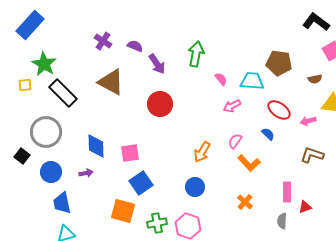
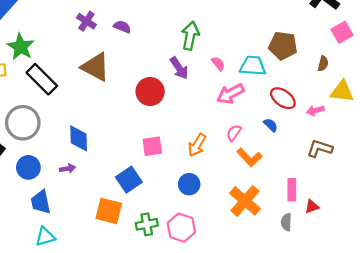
purple arrow: (157, 64) -> (179, 68), moved
brown semicircle: (315, 79) -> (323, 64), turned -64
pink arrow: (232, 106) -> (230, 94), size x1.4
pink square: (130, 153) -> (152, 146), moved
orange cross: (245, 202) -> (245, 201), size x1.8

